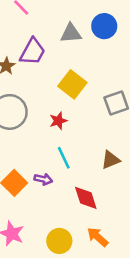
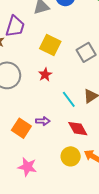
cyan line: (64, 158) -> (69, 99), moved
yellow circle: (59, 241) -> (71, 156), moved

